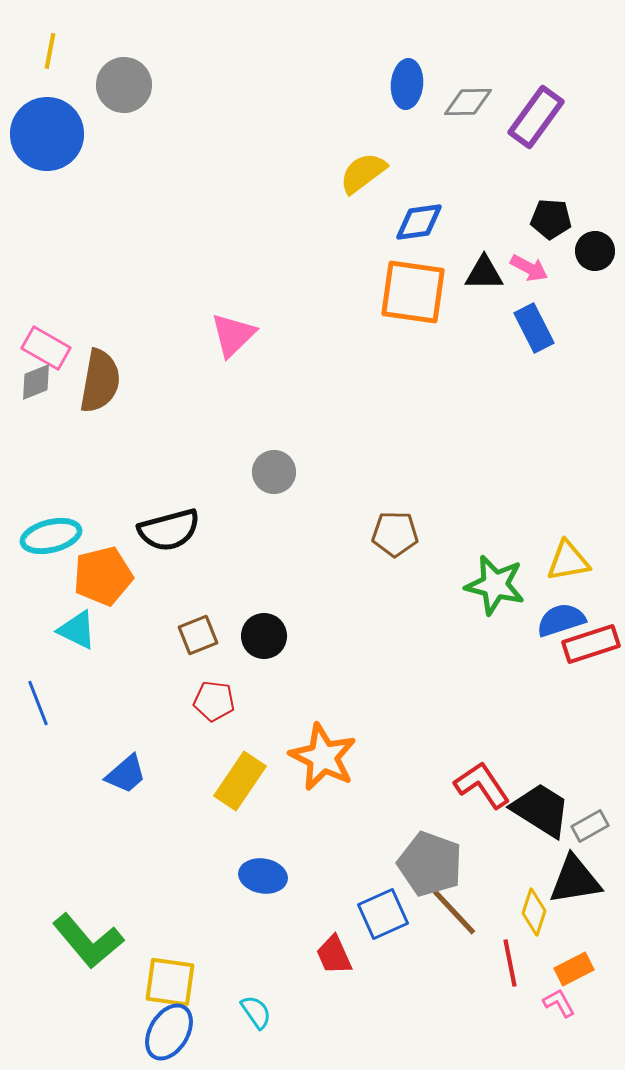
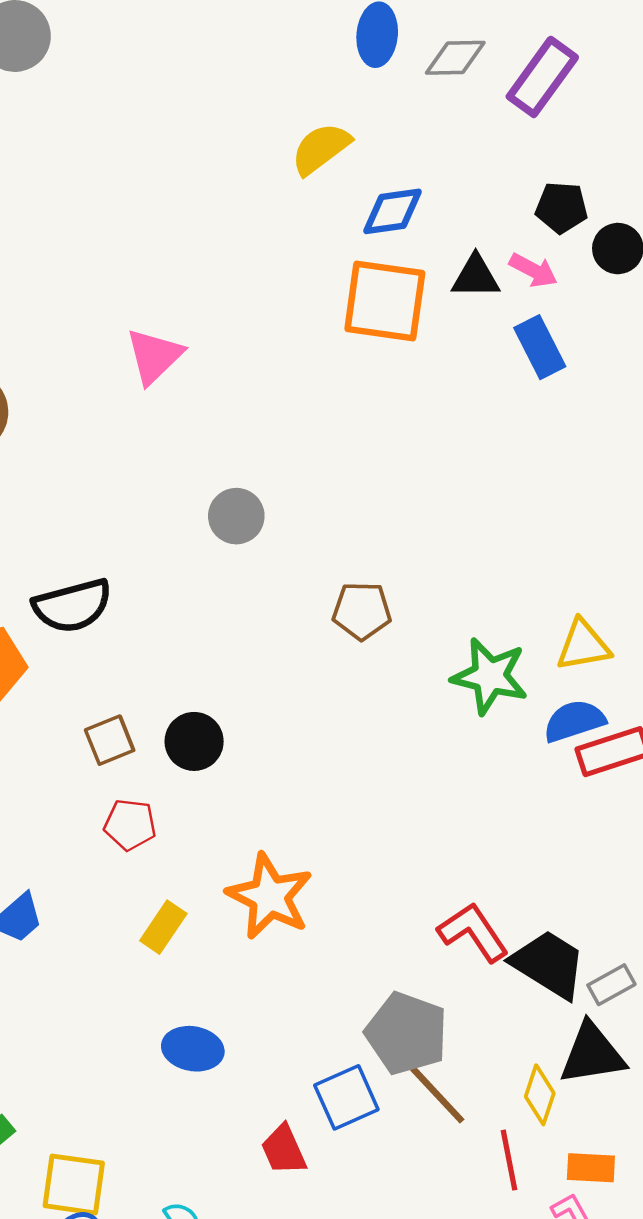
gray circle: (274, 472) -> (236, 516), moved
yellow rectangle: (240, 781) -> (163, 927), size x0.7
orange rectangle: (574, 969) -> (591, 1168), turned 30

